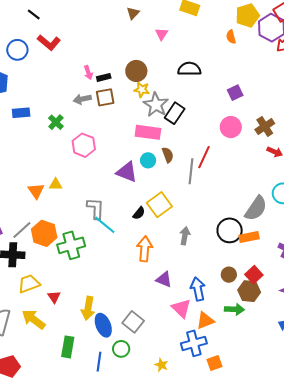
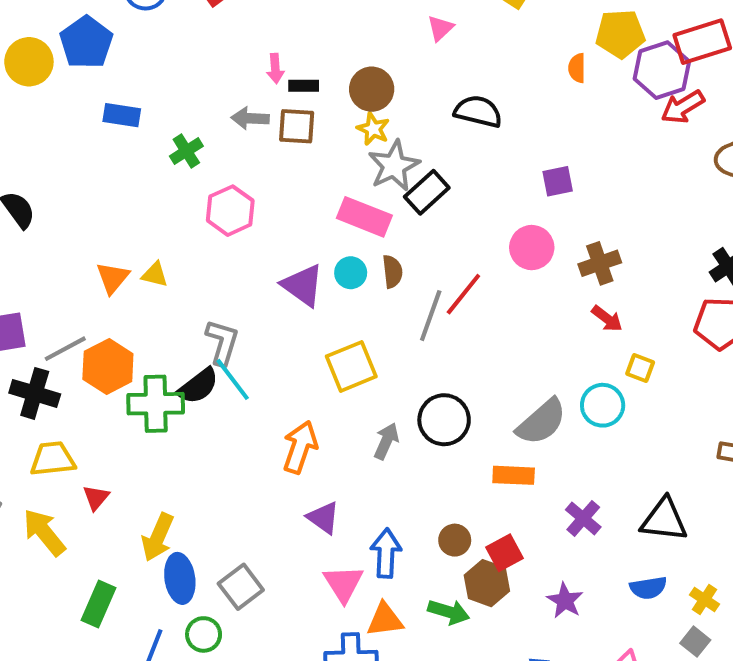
black semicircle: (139, 213) -> (198, 386), moved, size x1.5
black circle: (230, 230) -> (444, 420), moved

